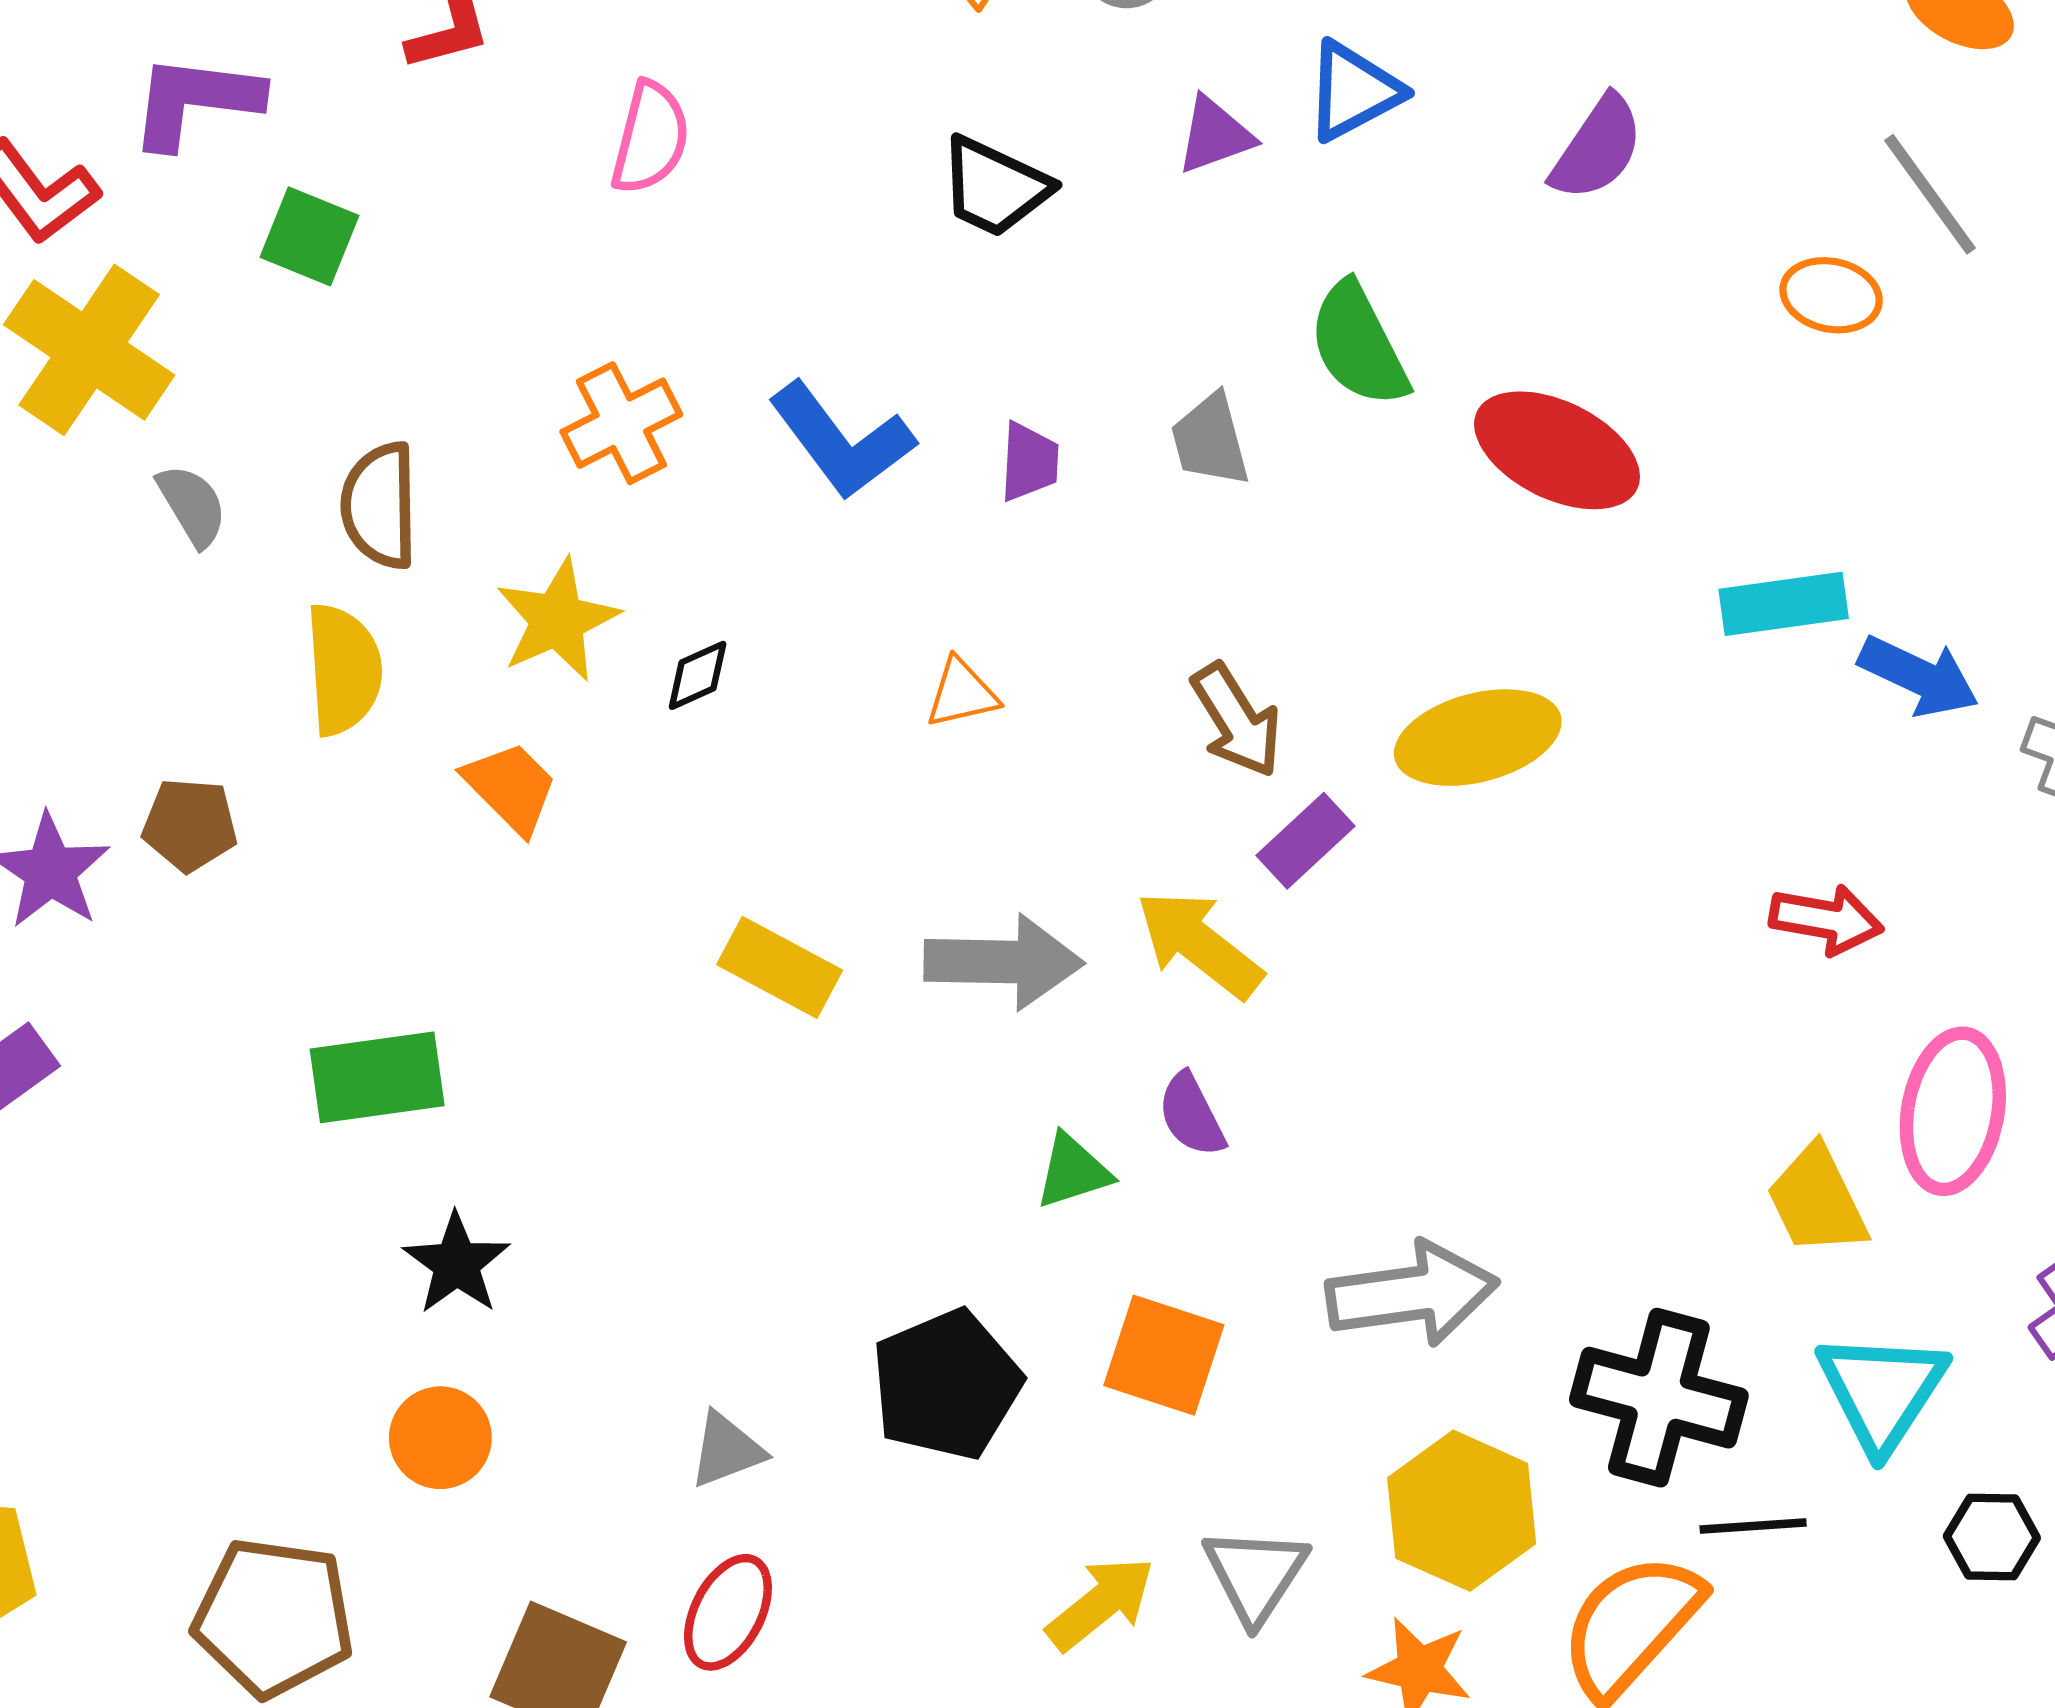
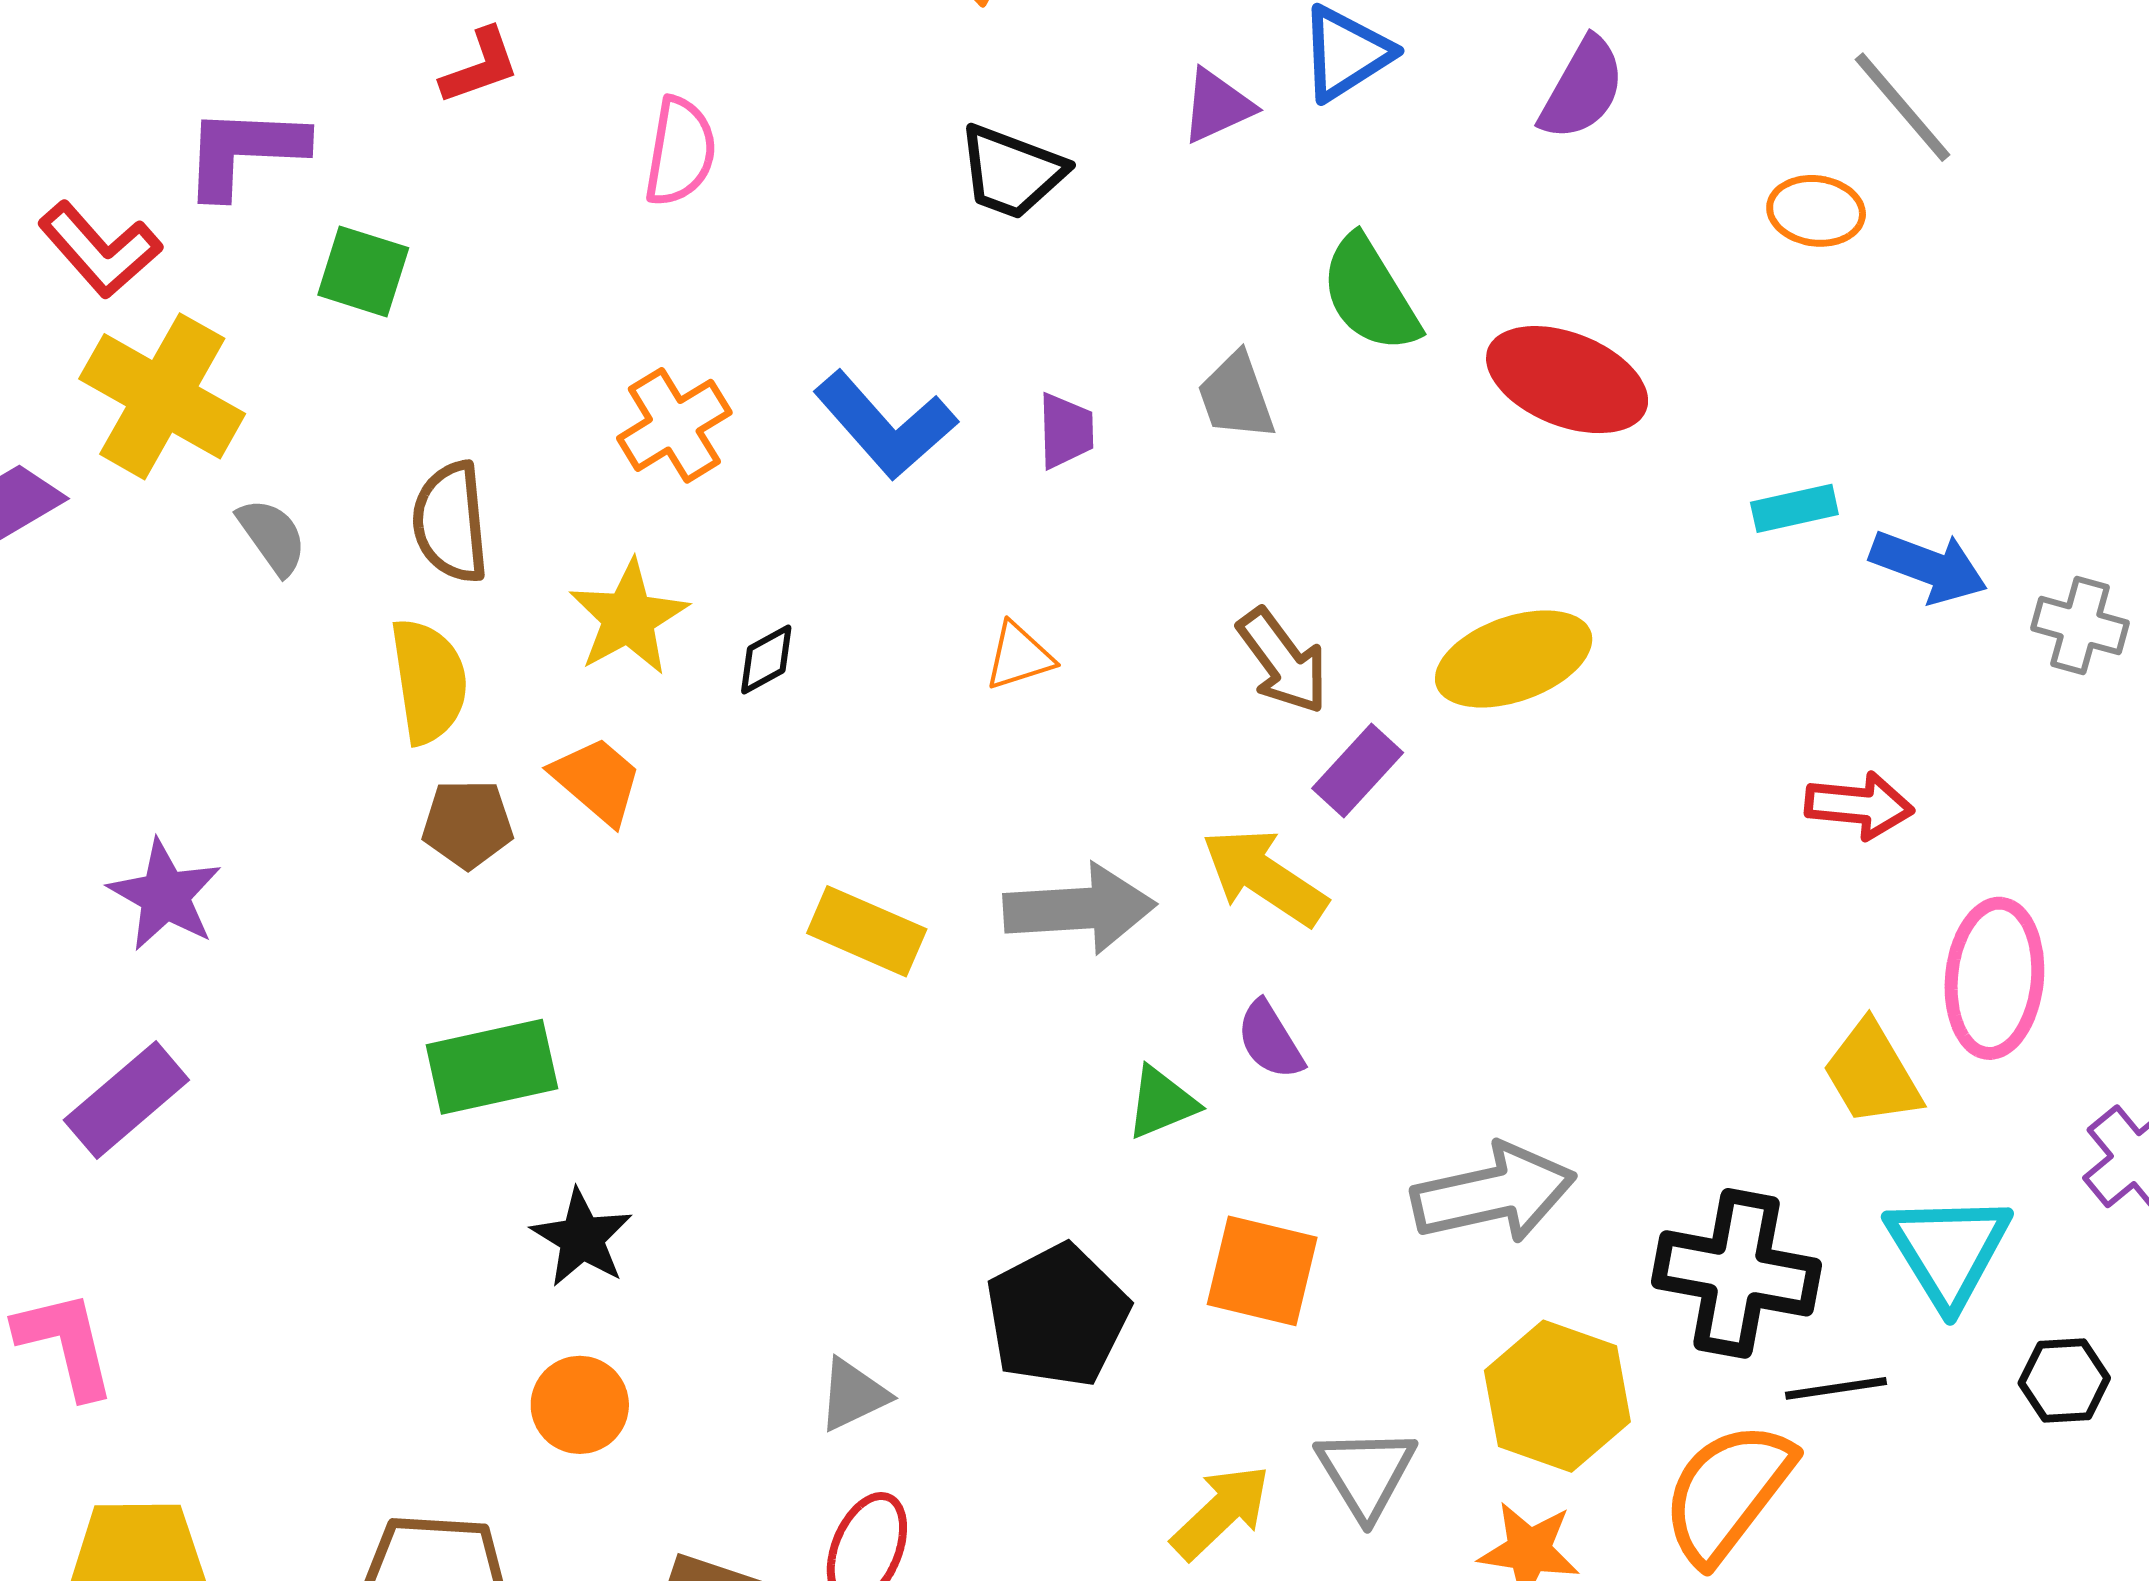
cyan rectangle: (1784, 604) -> (1794, 508), size x0.7
brown pentagon: (190, 825) -> (468, 824), moved

